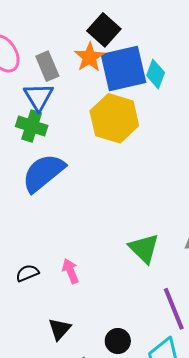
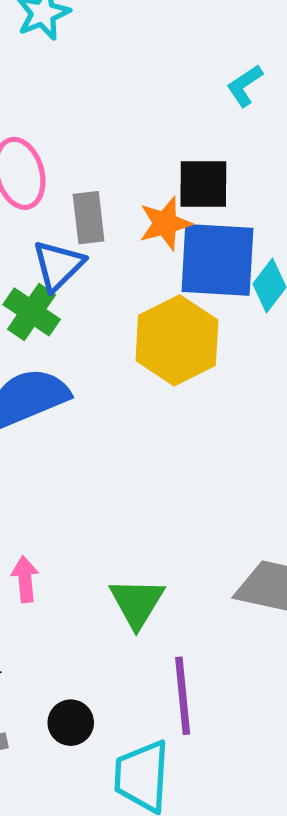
black square: (104, 30) -> (203, 184), turned 32
green triangle: (144, 248) -> (137, 603), moved

